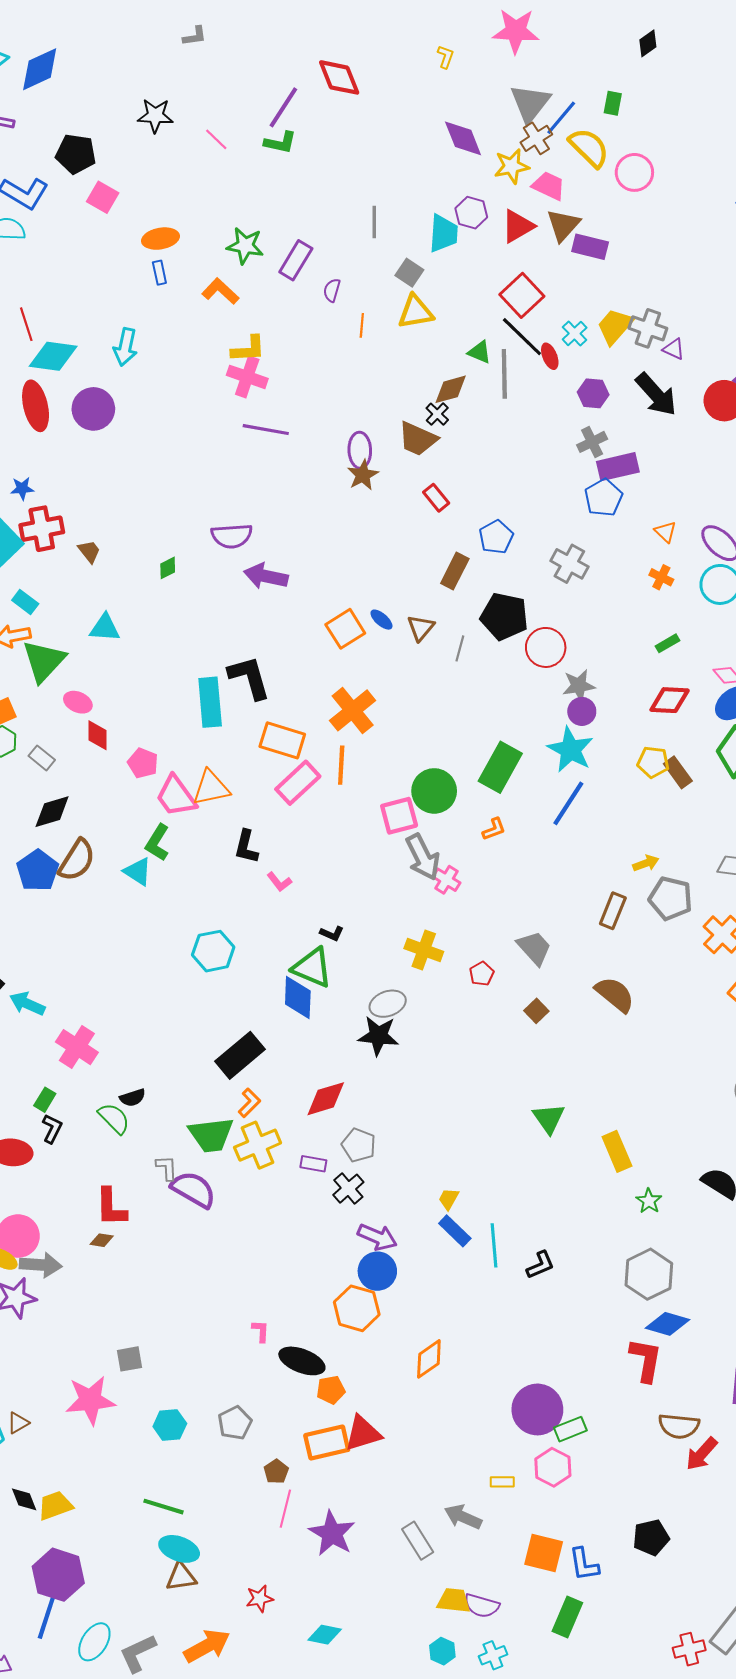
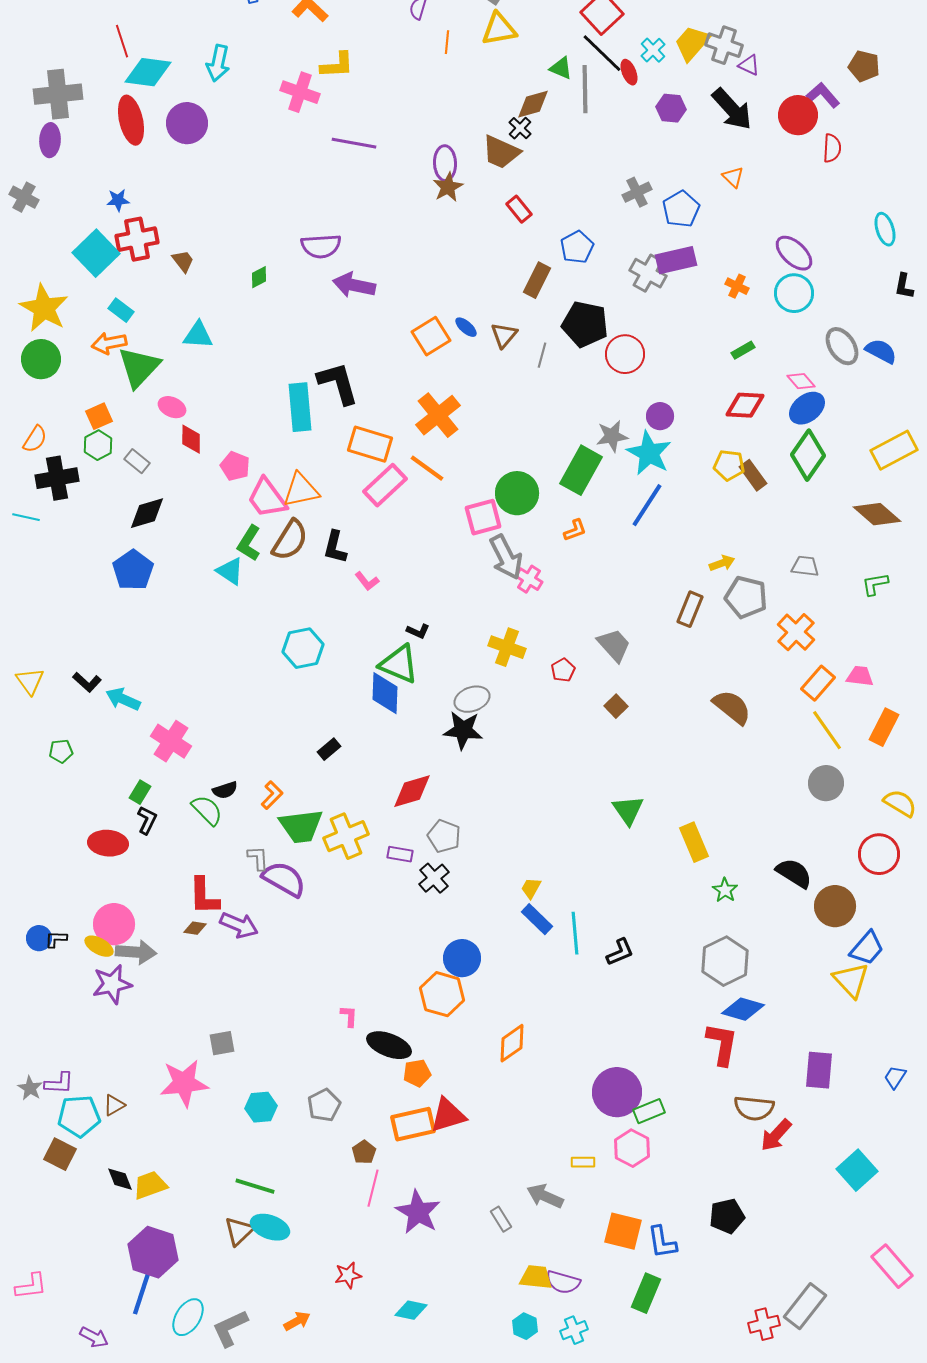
pink cross: (247, 377) -> (300, 92), moved
gray cross: (592, 442) -> (637, 192), moved
purple rectangle: (618, 467) -> (676, 260), moved
orange triangle: (665, 532) -> (733, 177), moved
gray star: (579, 686) -> (612, 436), moved
orange line: (341, 765) -> (427, 468), turned -57
brown semicircle: (77, 860) -> (290, 540), moved
brown semicircle: (615, 994) -> (732, 707), moved
black rectangle: (240, 1055) -> (329, 749), size x0.5
orange L-shape: (249, 1103) -> (272, 795), moved
purple arrow: (377, 1237) -> (239, 925), moved
gray rectangle: (418, 1541) -> (501, 1219), size x0.7
brown triangle: (181, 1577) -> (239, 1231), moved, turned -36
orange arrow: (207, 1646) -> (297, 1321), size x0.6

